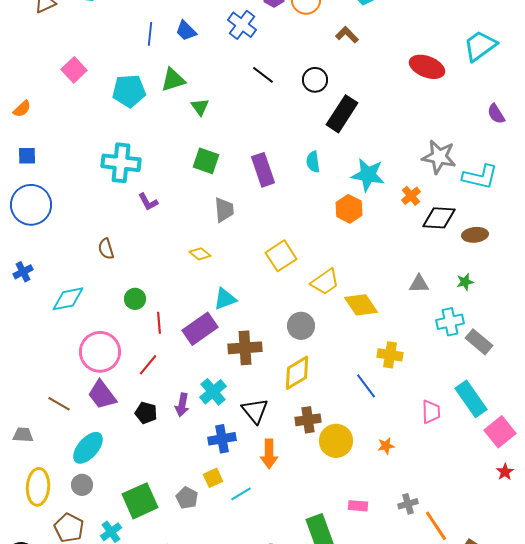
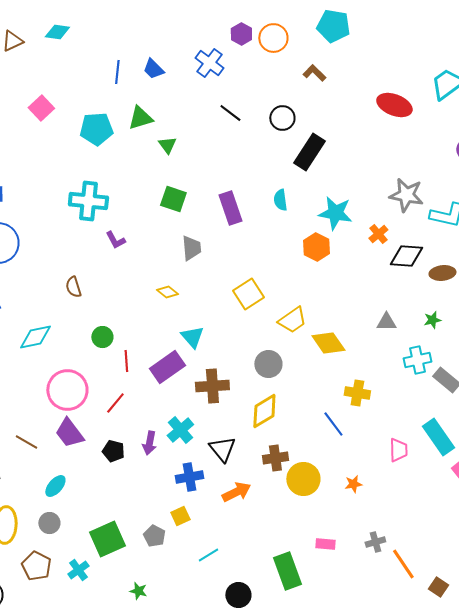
cyan triangle: (225, 299) -> (192, 337), turned -50
cyan ellipse: (88, 448) -> (55, 486), size x0.7
orange arrow: (269, 454) -> (236, 492), turned -116
cyan line: (241, 494) -> (208, 555), moved

